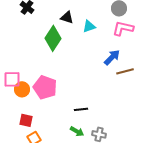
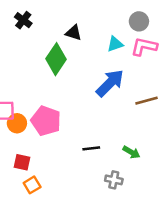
cyan triangle: (89, 26) -> (115, 44), moved
blue arrow: (112, 57) -> (110, 83), moved, size x1.4
green arrow: (77, 131) -> (131, 152), moved

